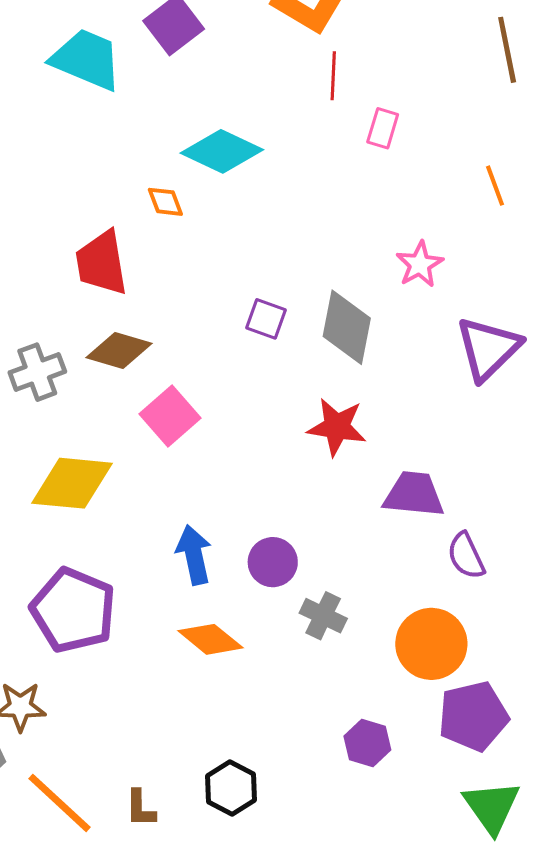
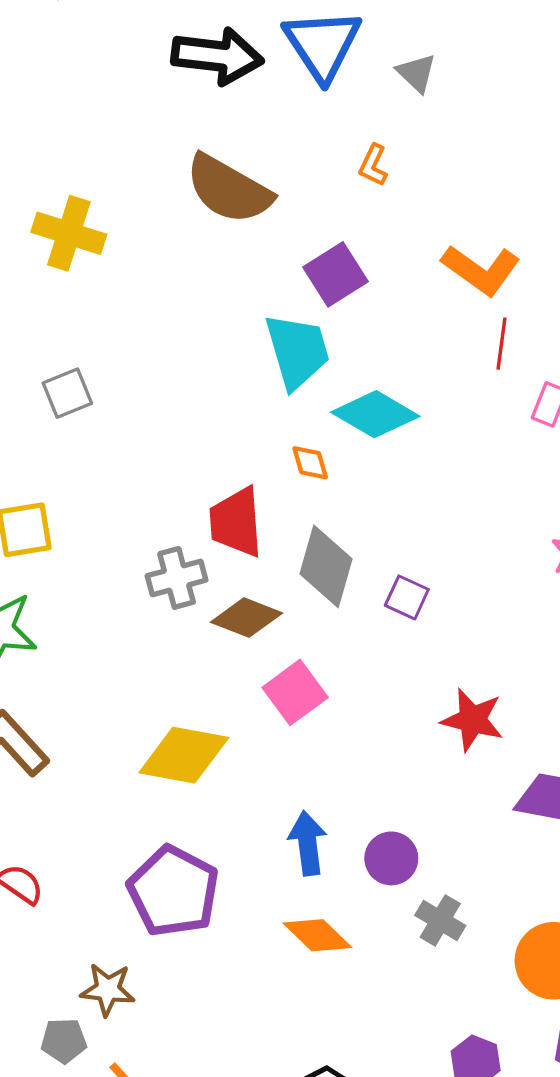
cyan trapezoid: (87, 59) -> (297, 351), moved, turned 46
gray diamond: (347, 327) -> (326, 566), moved
gray cross: (37, 372) -> (177, 578), moved

